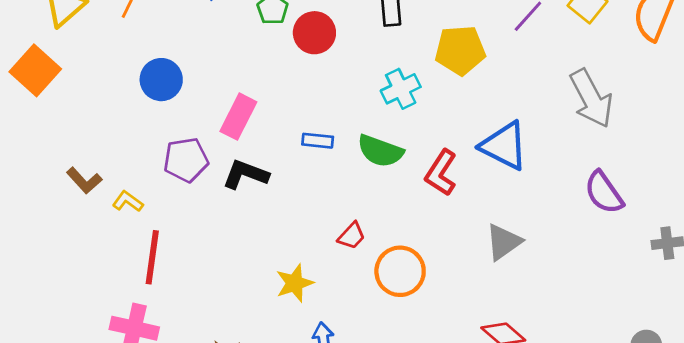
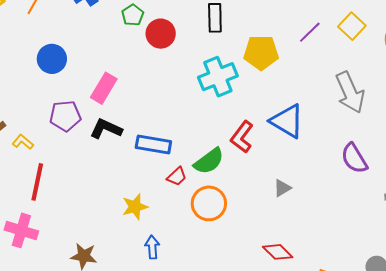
cyan cross: (401, 89) -> (218, 77), size x1.4
blue rectangle: (318, 141) -> (153, 144), moved, size x1.6
green semicircle: (380, 151) -> (209, 161), moved, turned -60
gray triangle: (504, 242) -> (282, 188), size x0.7

